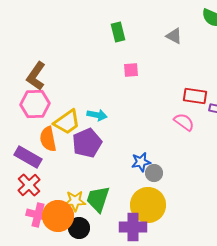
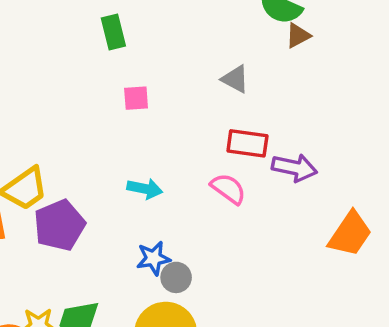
gray triangle: (174, 36) -> (235, 79), moved
cyan arrow: (97, 115) -> (145, 189), moved

